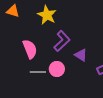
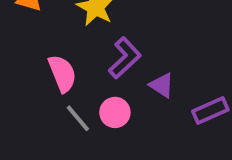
gray line: (38, 72) -> (78, 118), turned 49

